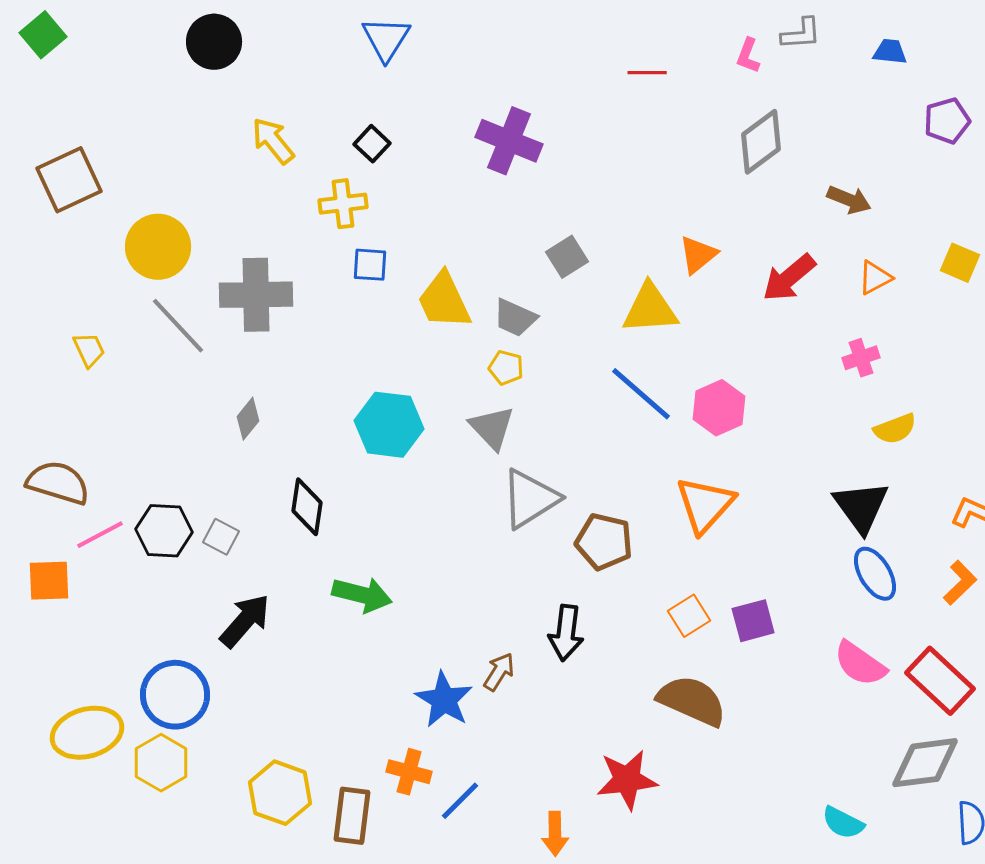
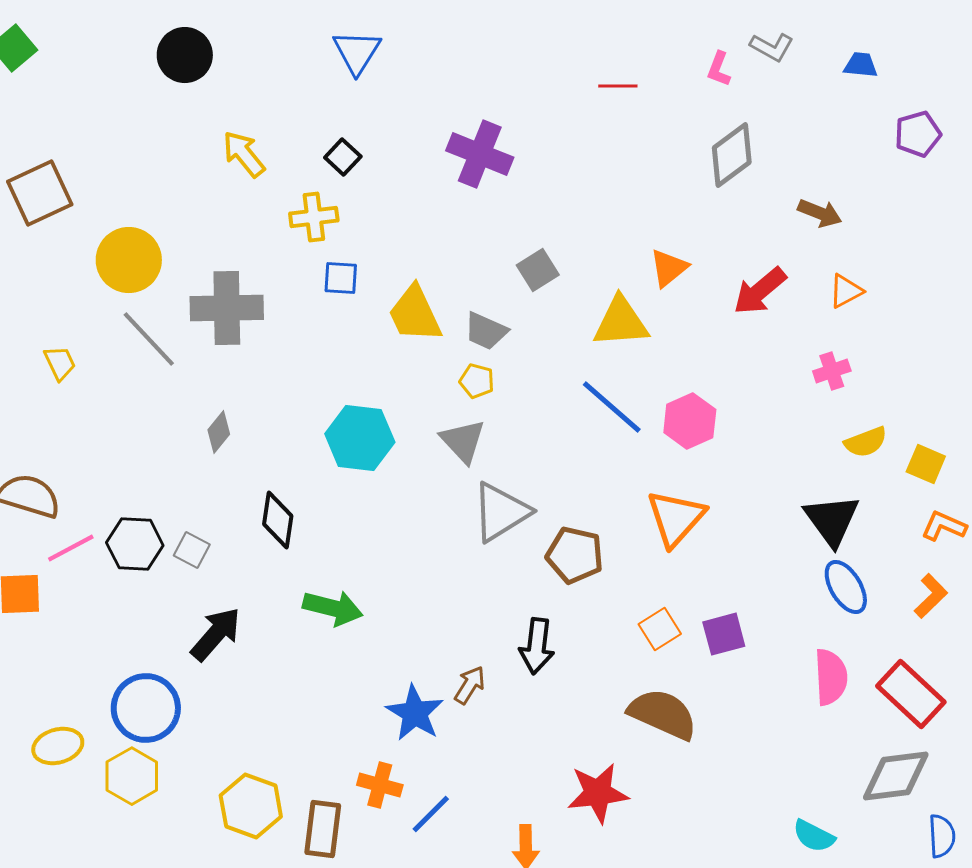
gray L-shape: (801, 34) -> (772, 47), turned 33
yellow square: (960, 263) -> (926, 464), moved
pink semicircle: (860, 664) -> (831, 677), turned -128
yellow ellipse: (87, 733) -> (58, 746), size x0.7

